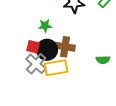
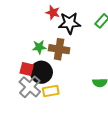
brown cross: (65, 47) -> (59, 49), moved
yellow rectangle: (56, 68) -> (51, 91), size x0.7

